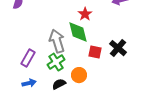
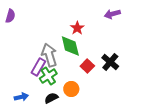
red square: (95, 52) -> (87, 66), turned 32
purple rectangle: (28, 58) -> (38, 67), moved

